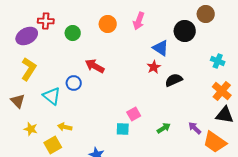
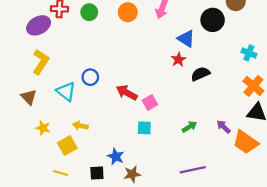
green circle: (73, 33) -> (89, 12), moved
red arrow: (95, 66) -> (127, 93), moved
pink square: (134, 114) -> (150, 103), moved

